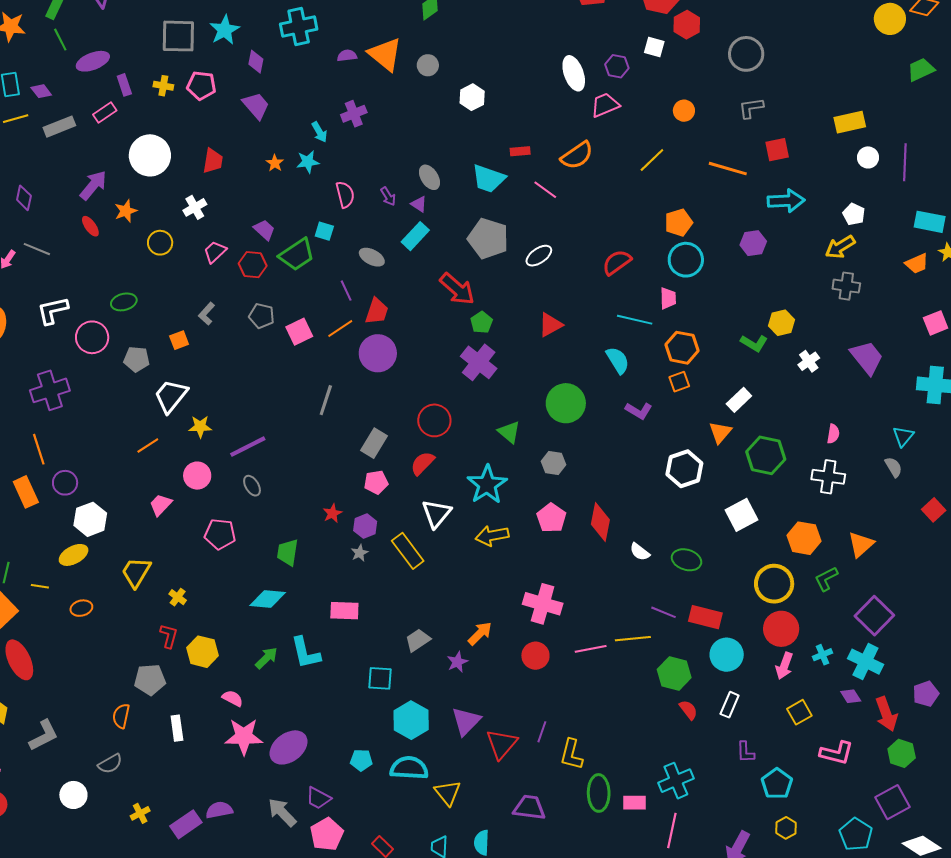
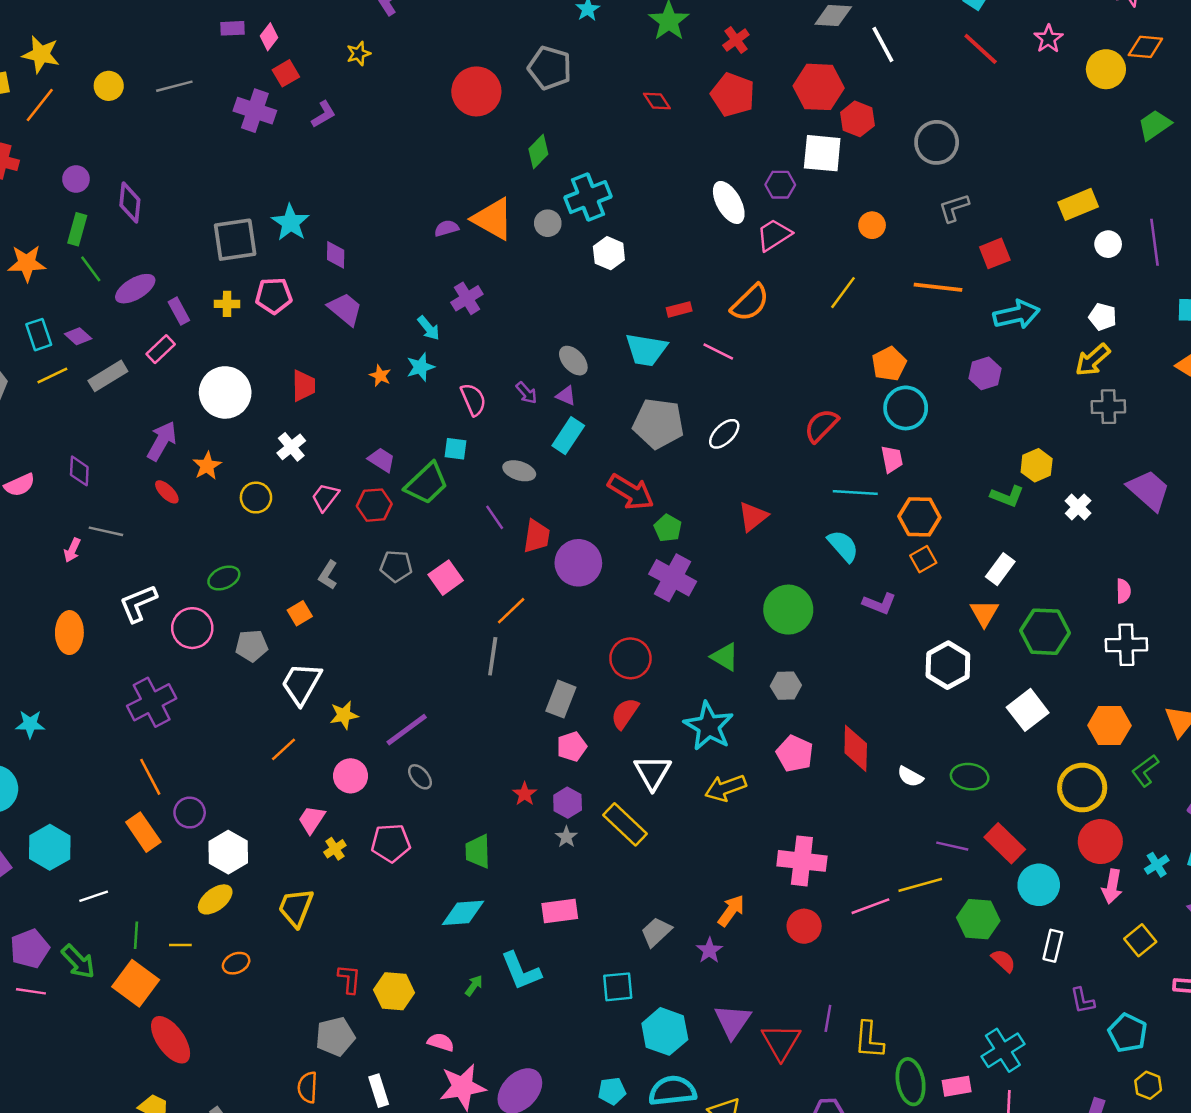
cyan cross: (299, 27) -> (588, 197), moved
white square: (654, 47) -> (822, 153), size x1.6
orange line: (340, 328) -> (511, 611), moved
purple circle: (378, 353) -> (578, 563), moved
yellow cross: (178, 597) -> (335, 849), moved, turned 30
red rectangle: (705, 617) -> (1005, 843), turned 40
green arrow: (266, 658) -> (474, 986), size x0.7

